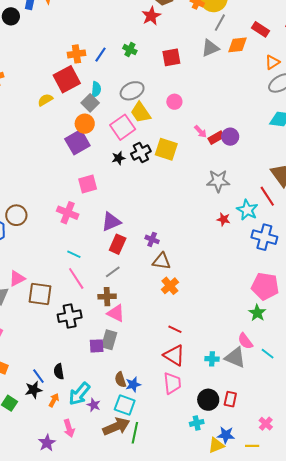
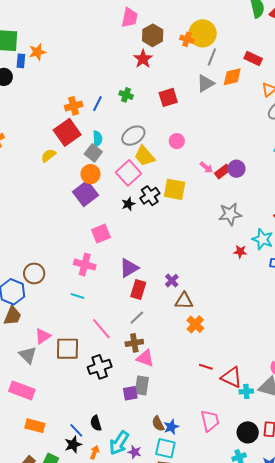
purple cross: (152, 239) -> (172, 281), turned 32
cyan line: (74, 254) -> (78, 296), moved
red triangle: (174, 355) -> (231, 377), moved

